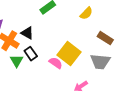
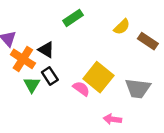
brown rectangle: (105, 38) -> (148, 41), moved
pink arrow: (81, 86) -> (112, 119), turned 40

